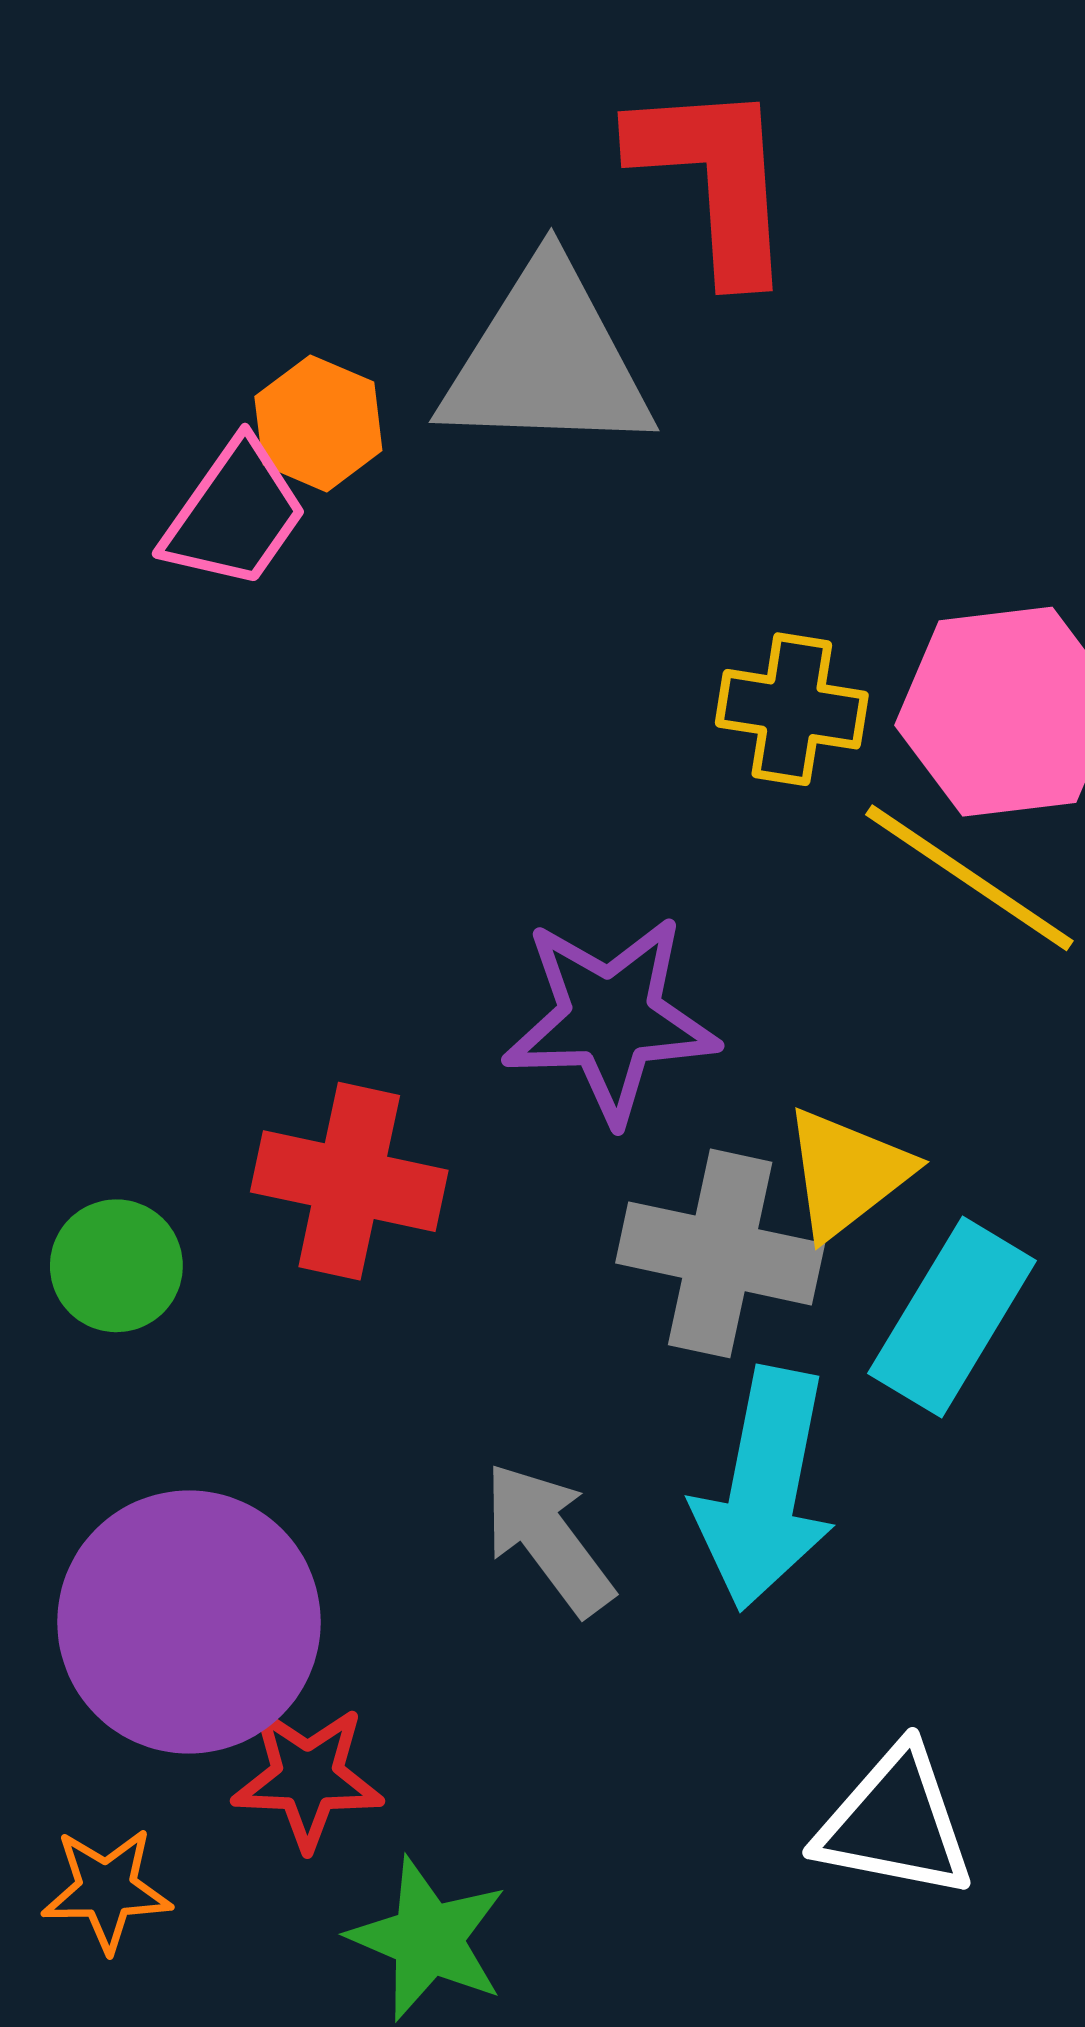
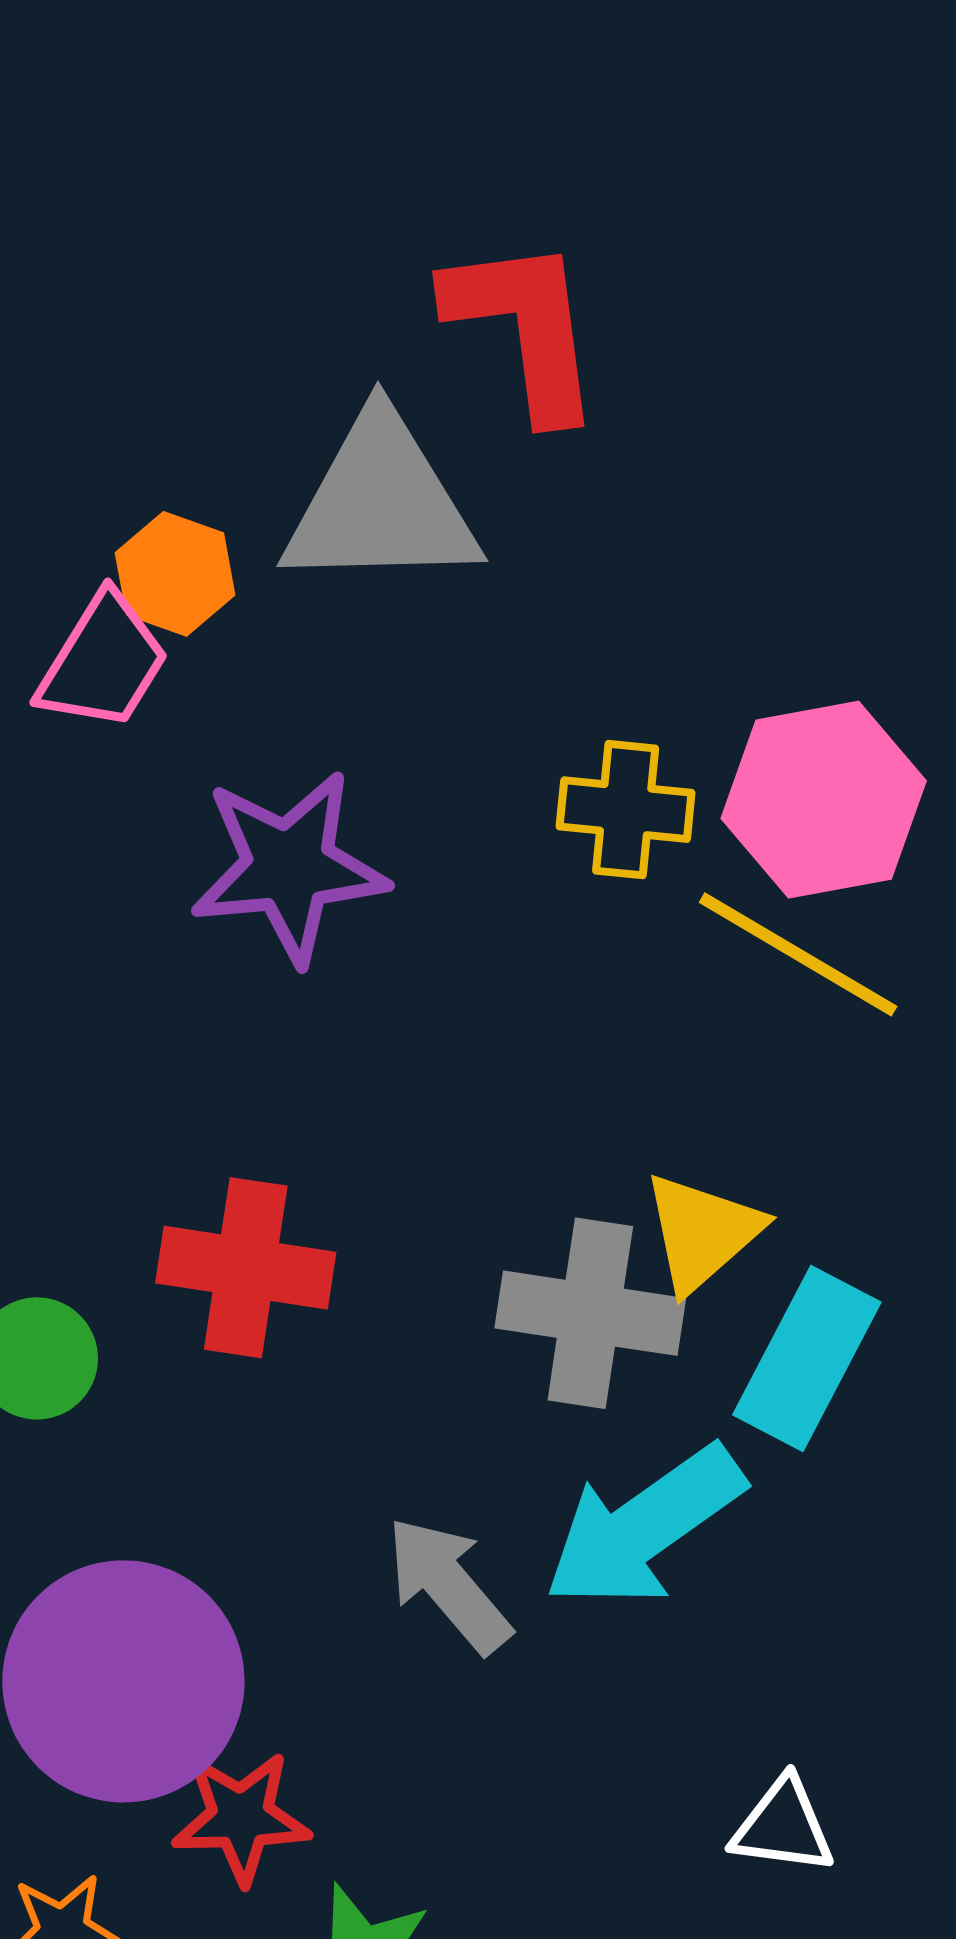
purple star: (610, 1019) -> (289, 867), moved
cyan arrow: (764, 1489) -> (644, 1527), turned 47
white triangle: (895, 1823) -> (783, 1826), size x0.7

